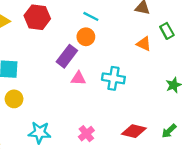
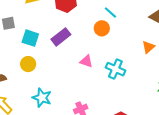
orange triangle: (144, 44) -> (148, 47), turned 40
purple rectangle: (67, 56) -> (61, 37), moved

